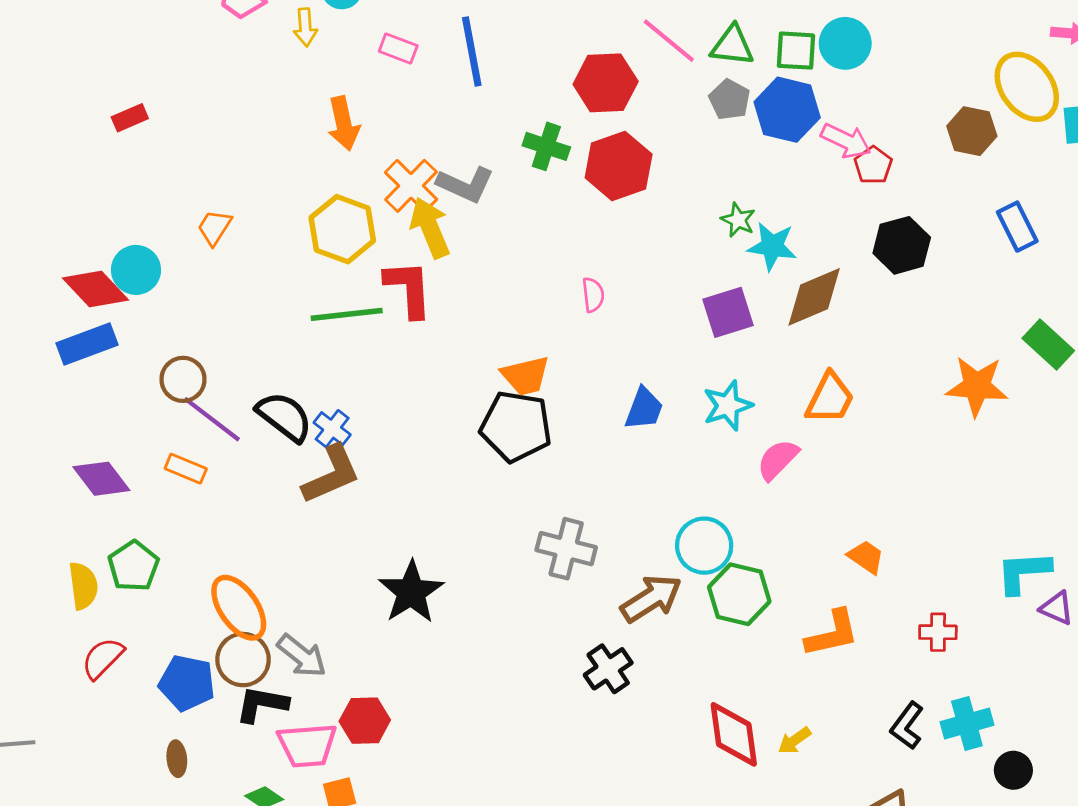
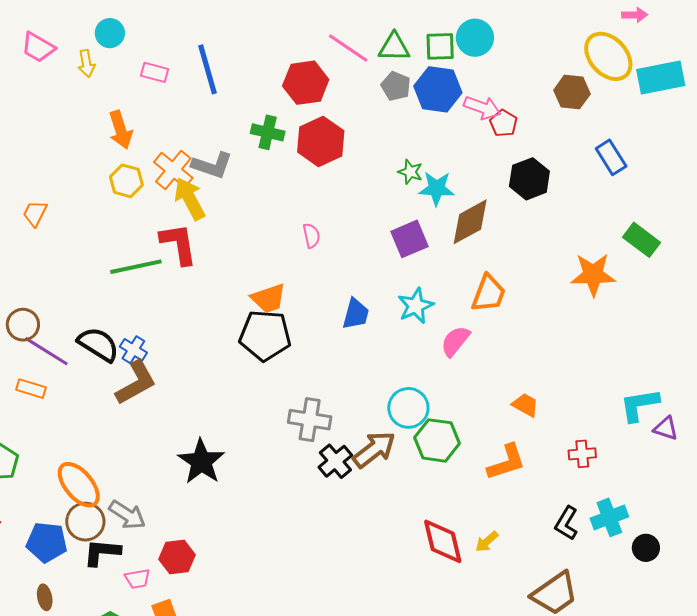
yellow hexagon: (342, 229) -> (126, 181), moved, size x0.7
black cross: (608, 669) -> (335, 461), moved
pink trapezoid: (307, 745) -> (137, 579), size x0.6

